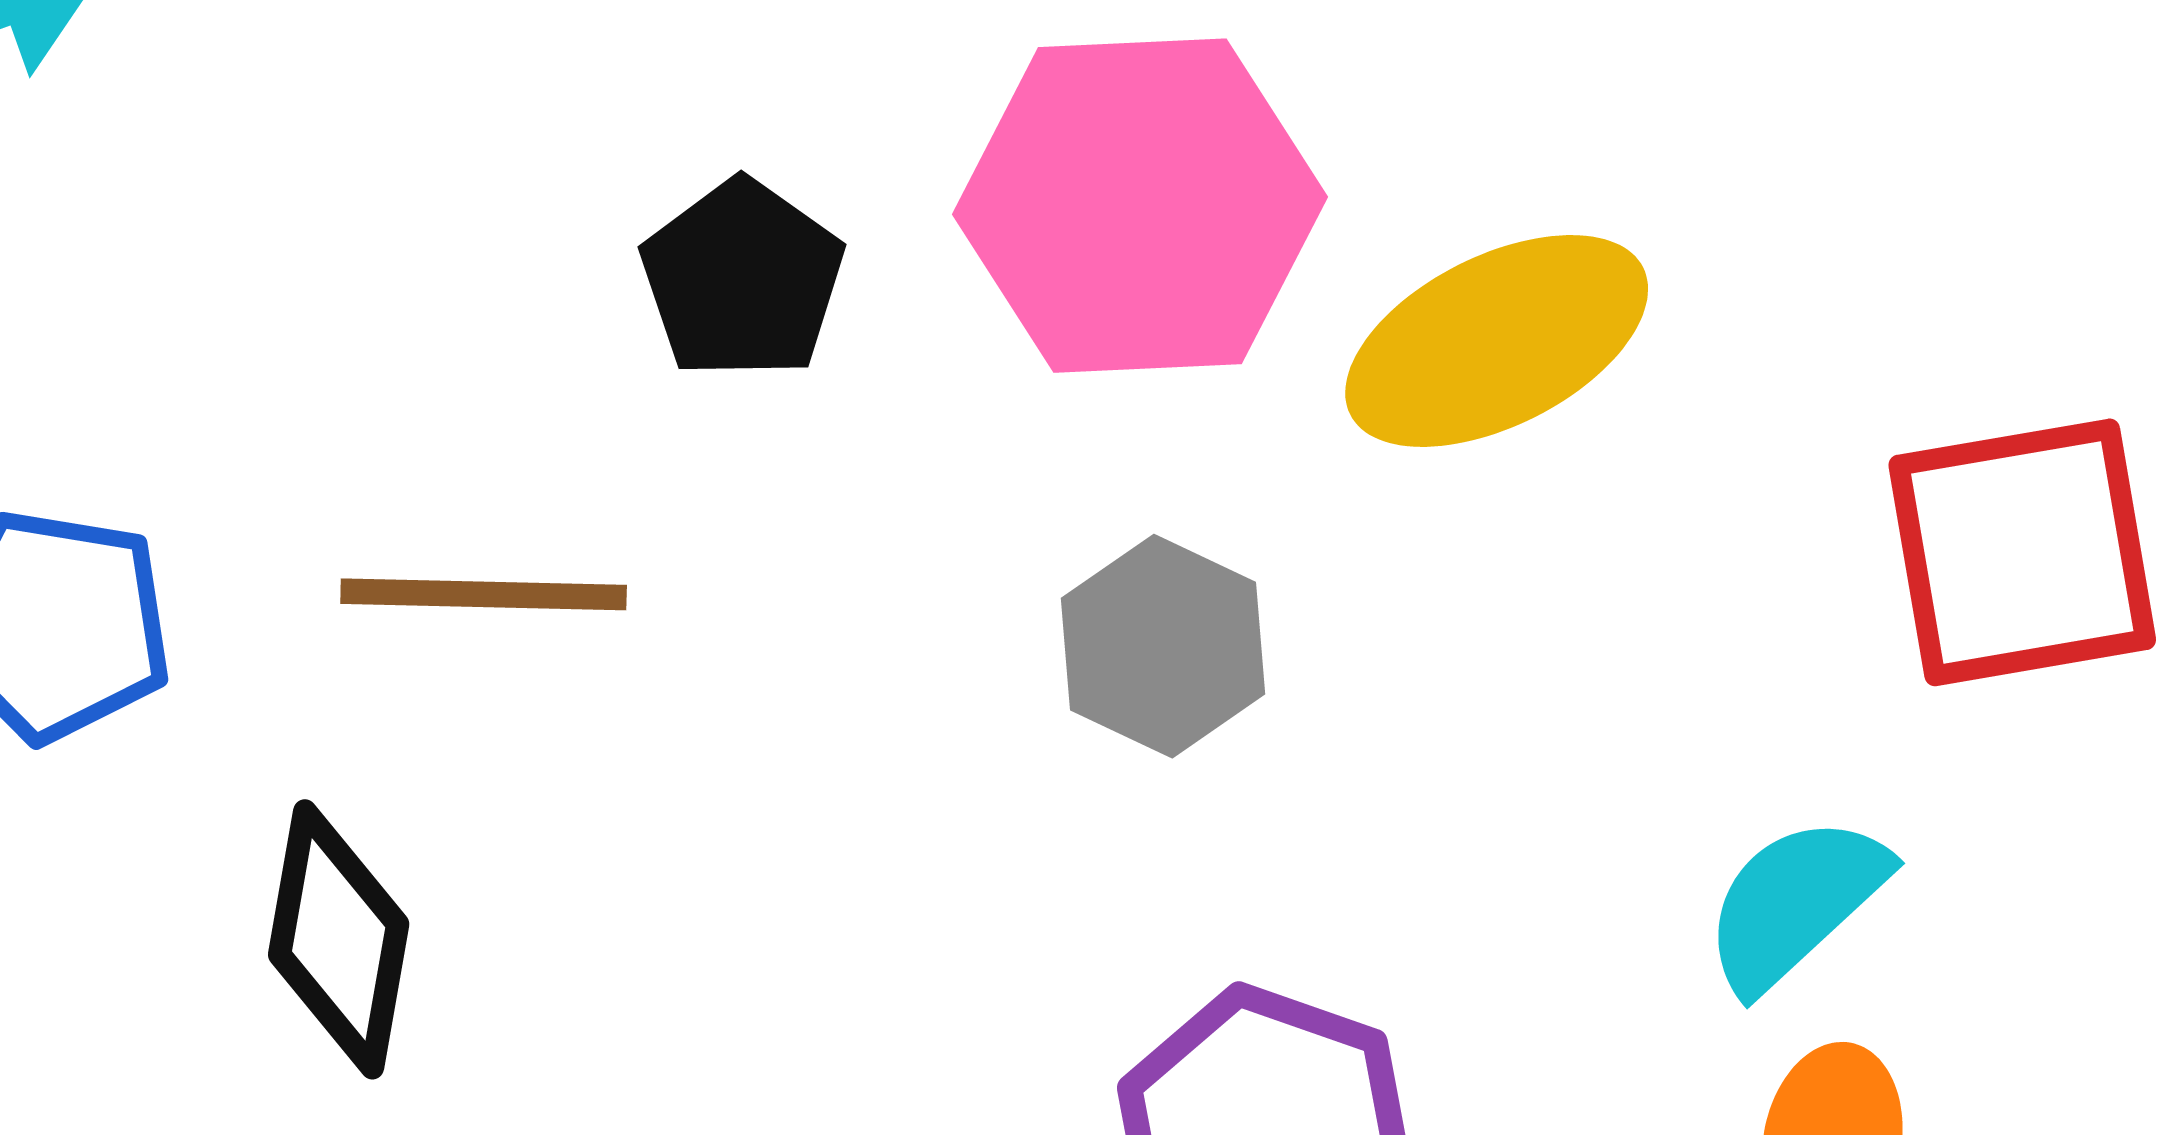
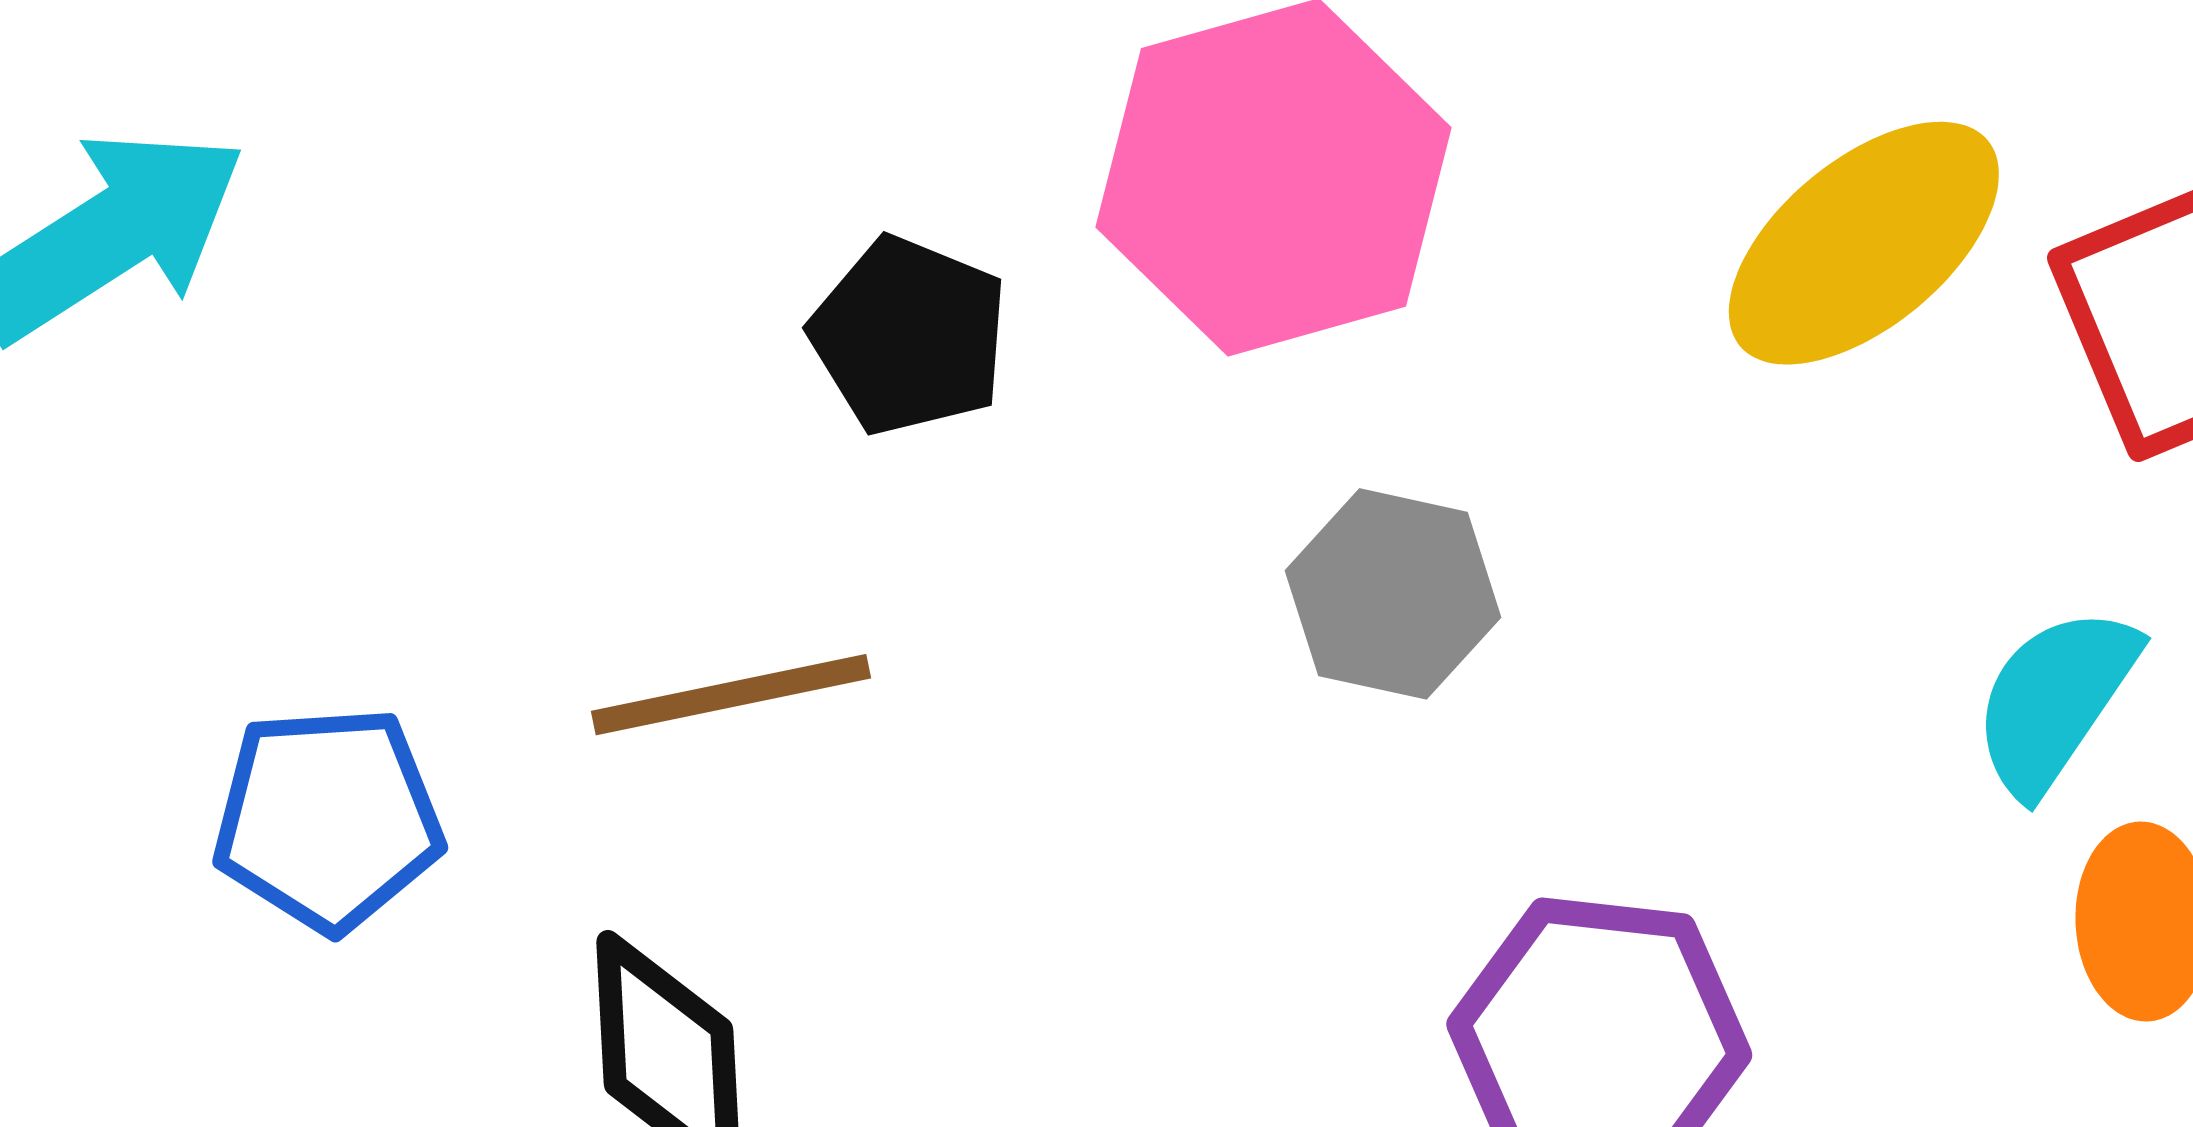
yellow ellipse: (1497, 341) -> (1864, 243), moved

